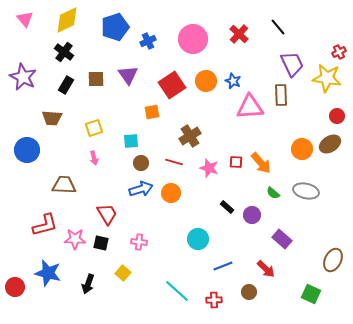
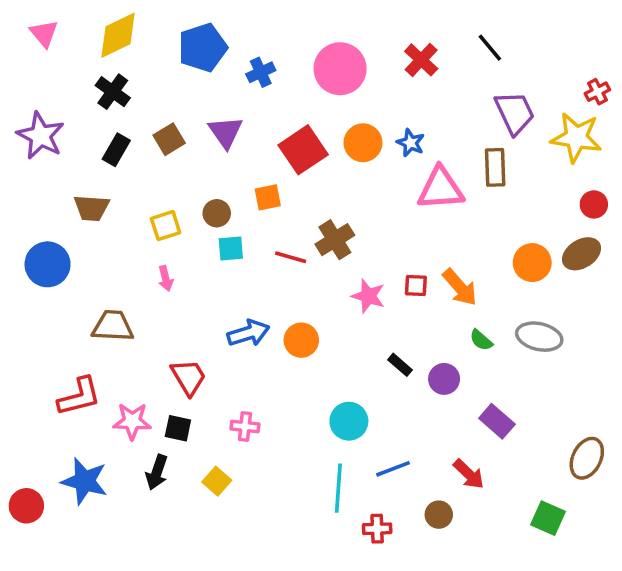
brown square: (96, 79) -> (169, 139), turned -30
red line: (174, 162) -> (291, 257), moved
brown circle: (141, 163) -> (217, 213), moved
black arrow: (88, 284) -> (157, 472), moved
cyan line: (177, 291) -> (338, 488), moved, turned 52

